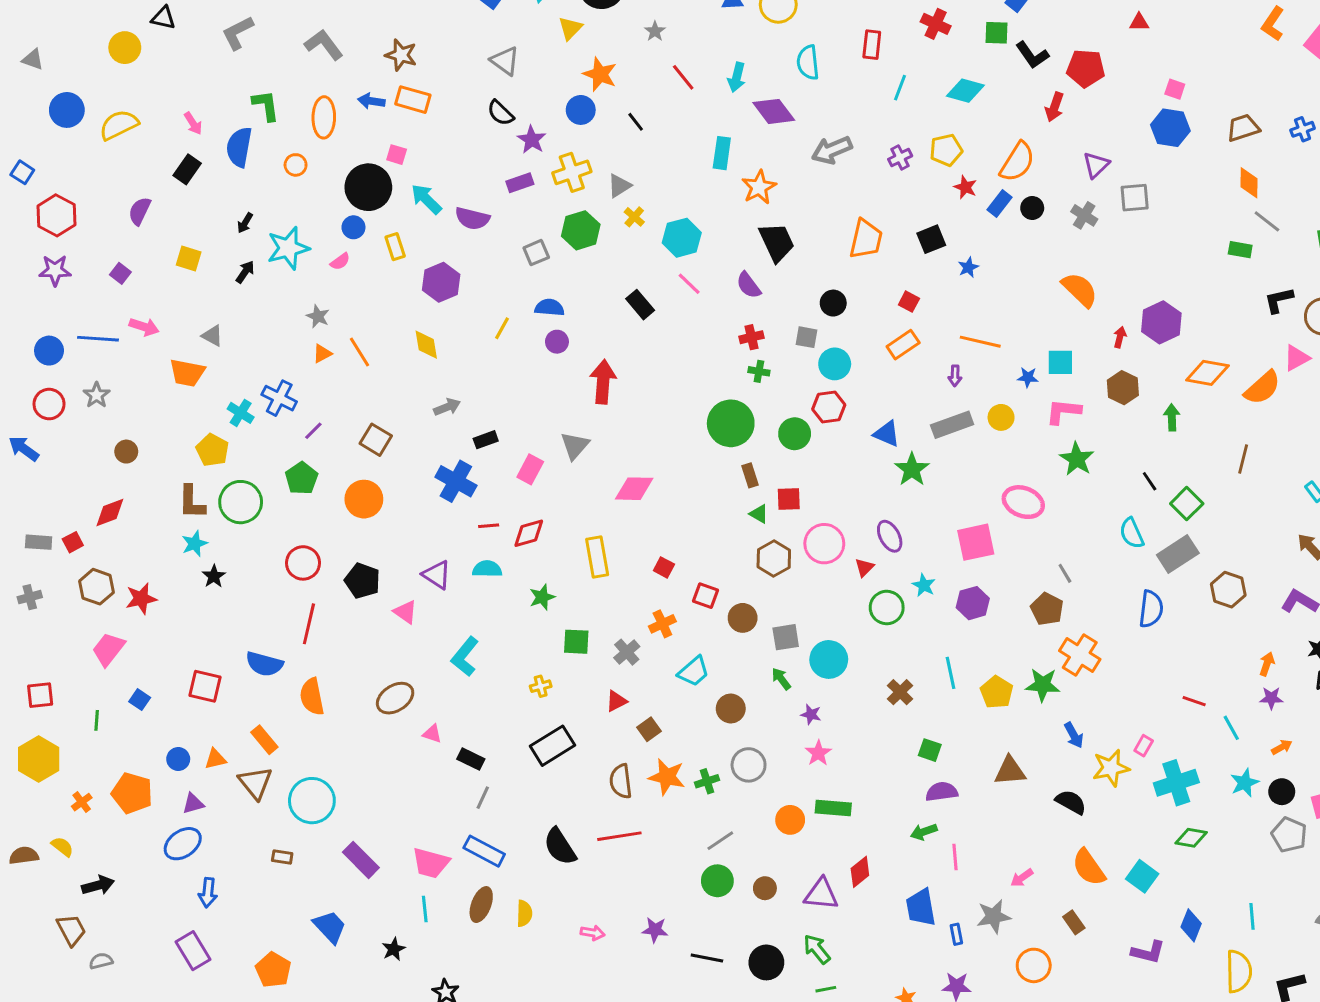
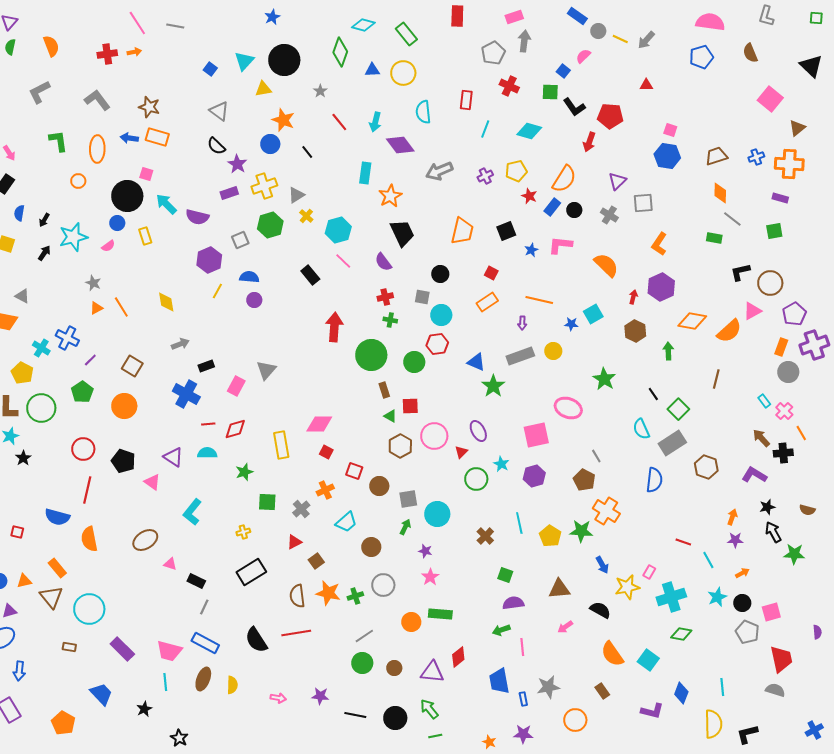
orange L-shape: (1273, 24) -> (659, 244), moved
yellow triangle: (570, 28) -> (263, 89), turned 36
blue semicircle: (239, 147) -> (19, 213), moved, size x0.6
purple hexagon: (441, 282) -> (209, 260), moved
cyan square: (1060, 362) -> (593, 314), turned -30
red arrow: (603, 382) -> (334, 327), moved
pink L-shape: (1063, 411) -> (560, 245), moved
pink diamond: (634, 489) -> (319, 424), moved
green arrow: (781, 679) -> (405, 527), turned 63
red square: (205, 686) -> (17, 532), size x0.6
pink arrow: (1022, 878) -> (565, 627), moved

